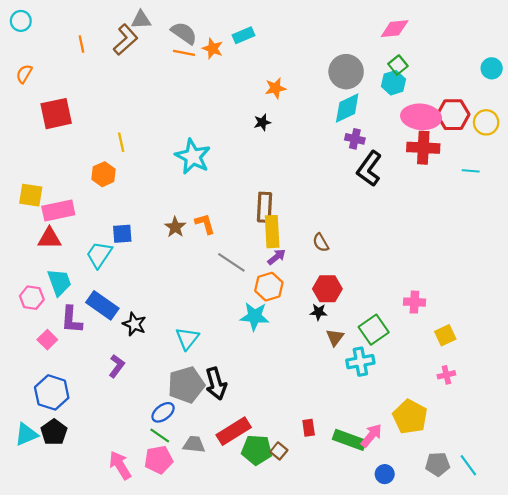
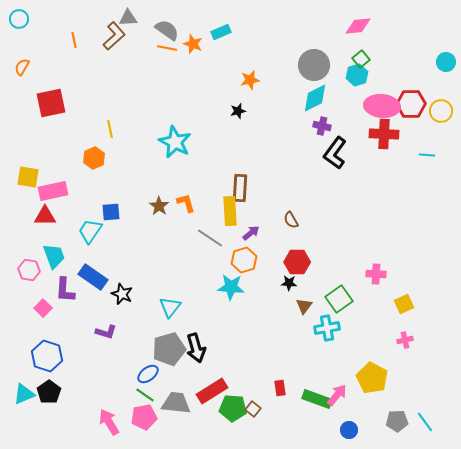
yellow rectangle: (272, 232) -> (230, 211), moved
purple L-shape: (117, 366) -> (106, 332), turned 70
gray trapezoid: (194, 444) -> (176, 403), size x1.4

